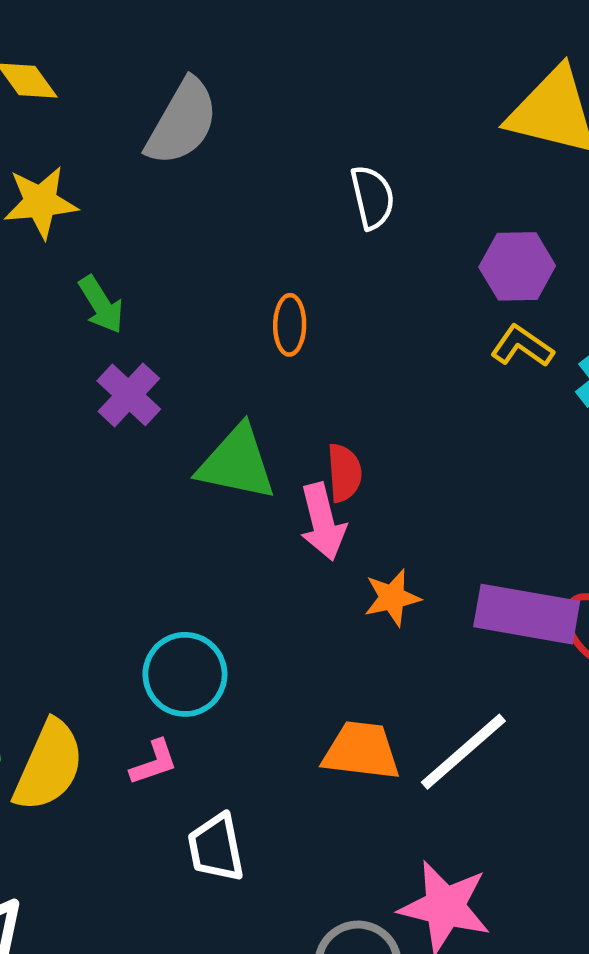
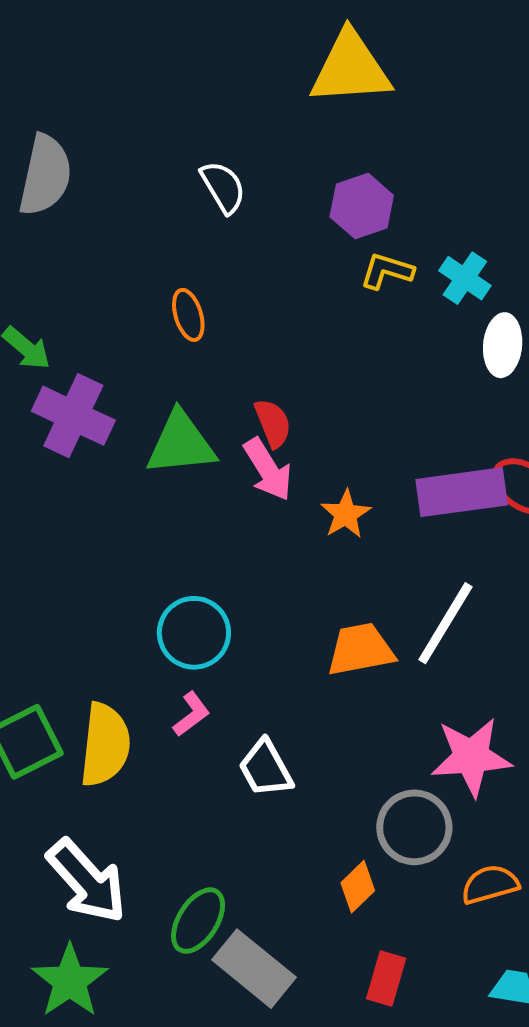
purple cross: (129, 395) -> (73, 416), size x1.4

